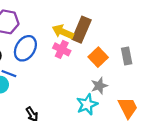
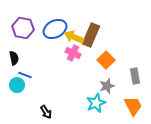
blue ellipse: (25, 48) -> (55, 29), moved, turned 30
gray rectangle: (127, 56) -> (135, 76), moved

